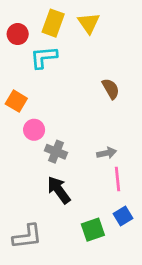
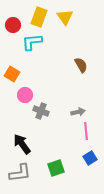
black arrow: (59, 190) -> (22, 144), moved
green square: (93, 230) -> (56, 168), moved

